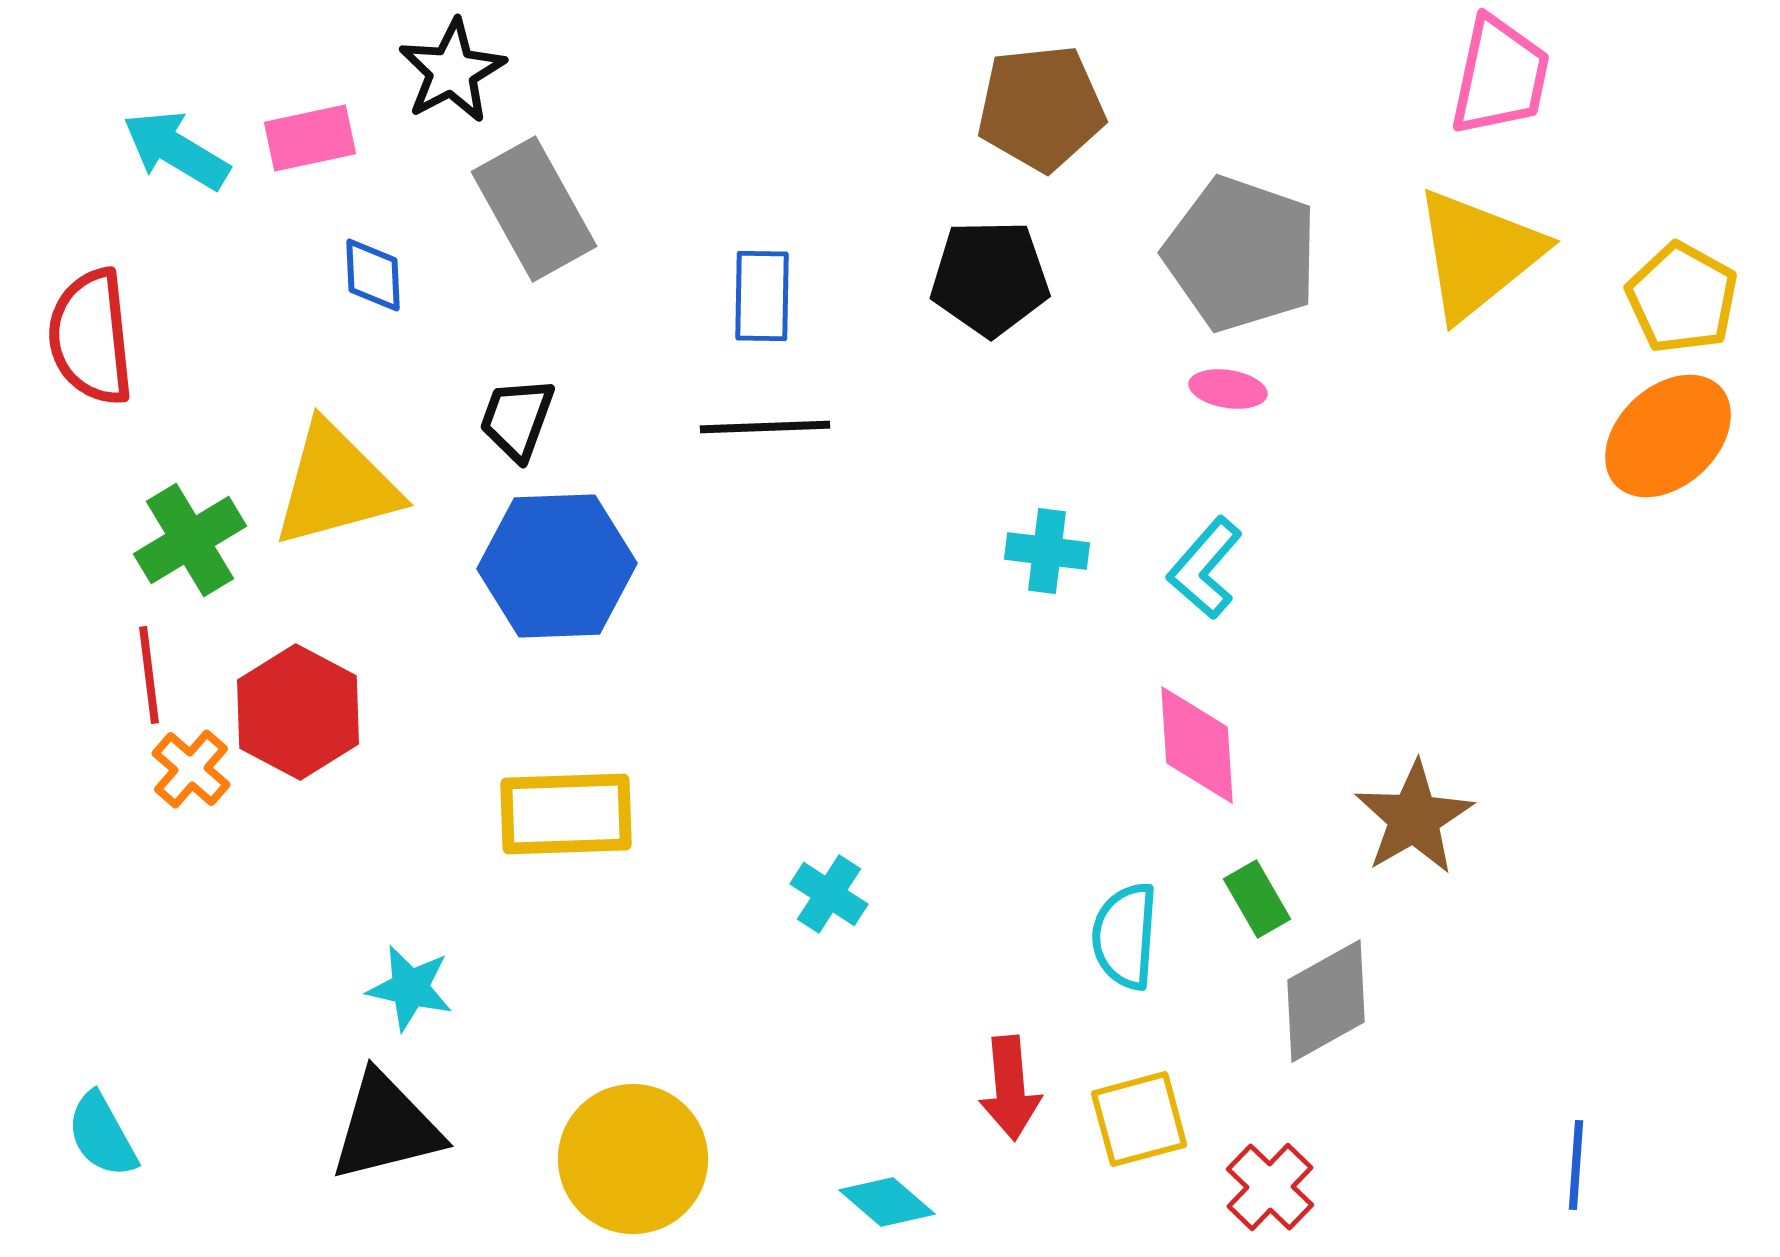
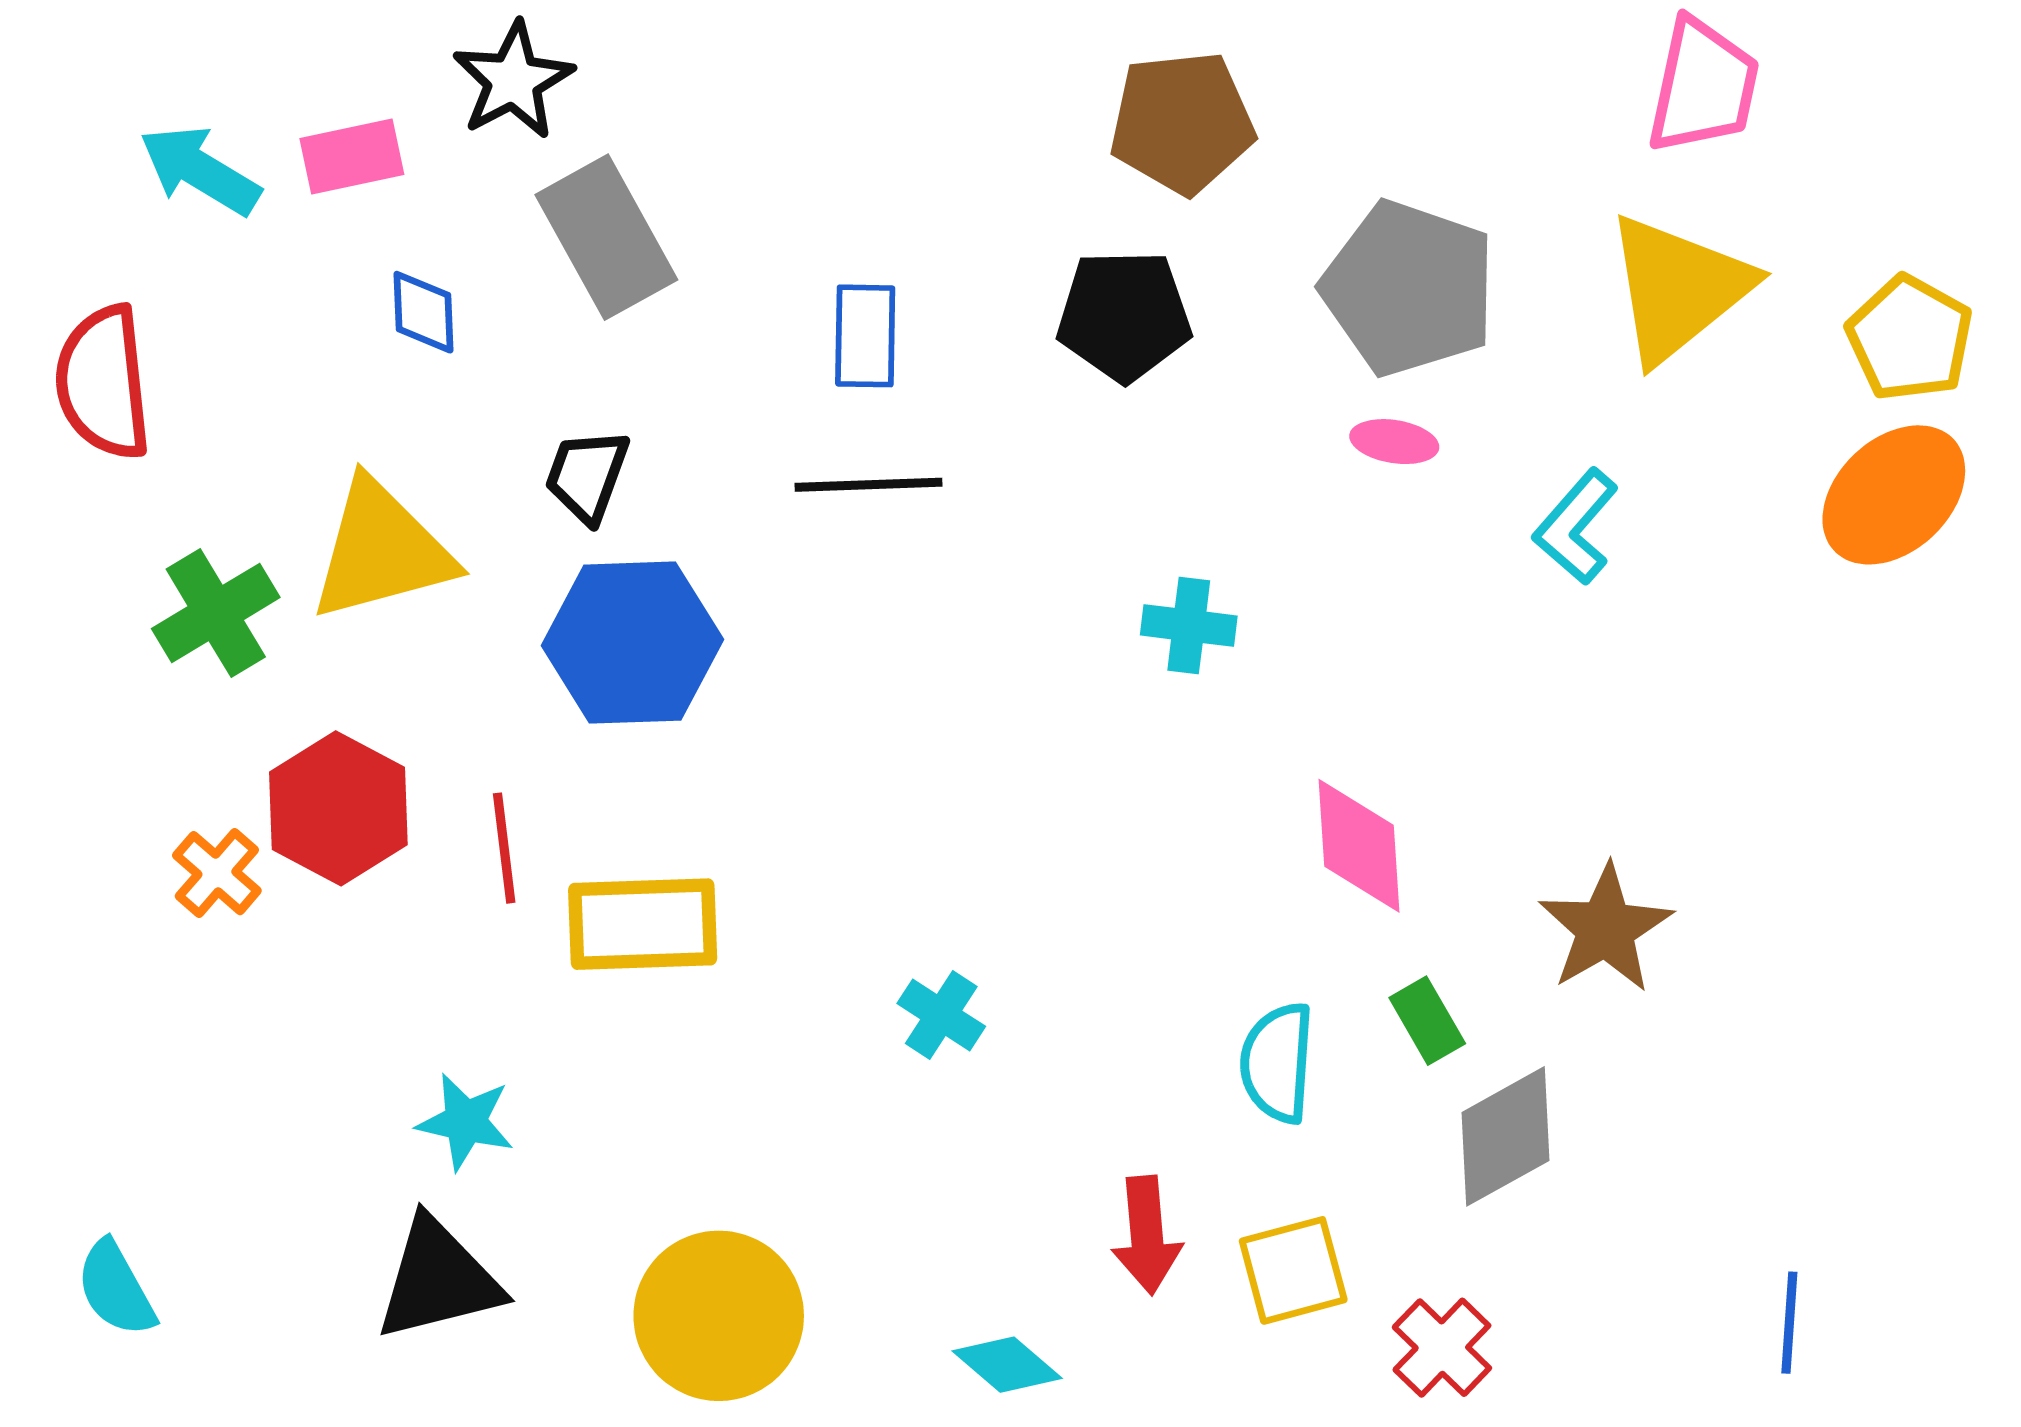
cyan L-shape: (1205, 568) -> (1576, 527), moved
red line: (149, 675) -> (504, 848), moved

